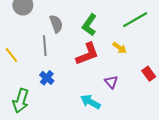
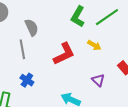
green L-shape: (89, 25) -> (78, 17), moved
purple triangle: (111, 82) -> (98, 80), moved

